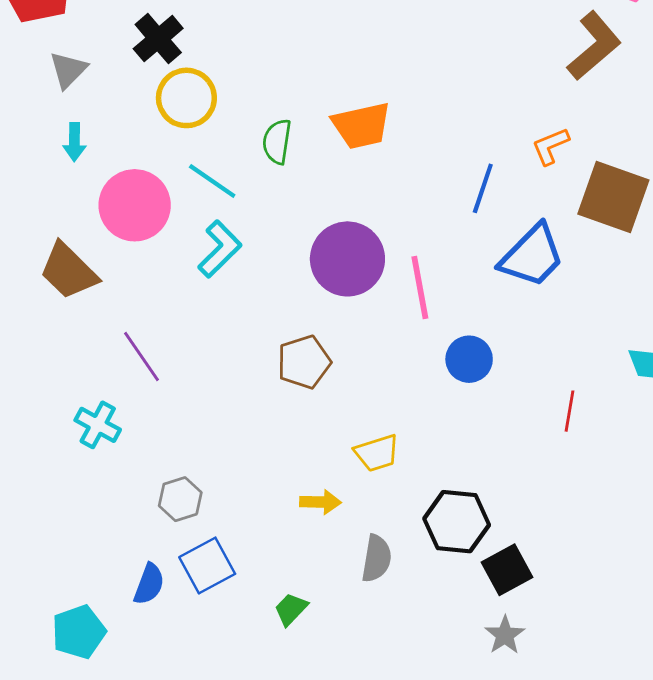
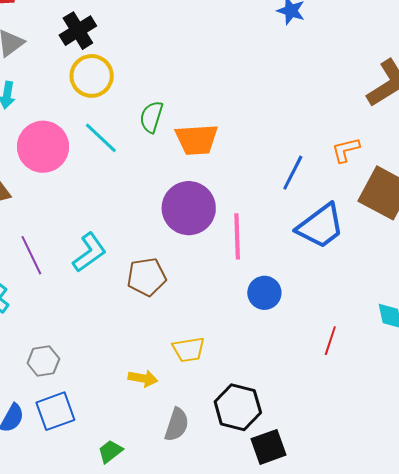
orange trapezoid: (362, 126) -> (197, 140), moved
cyan L-shape: (220, 249) -> (89, 252), moved

